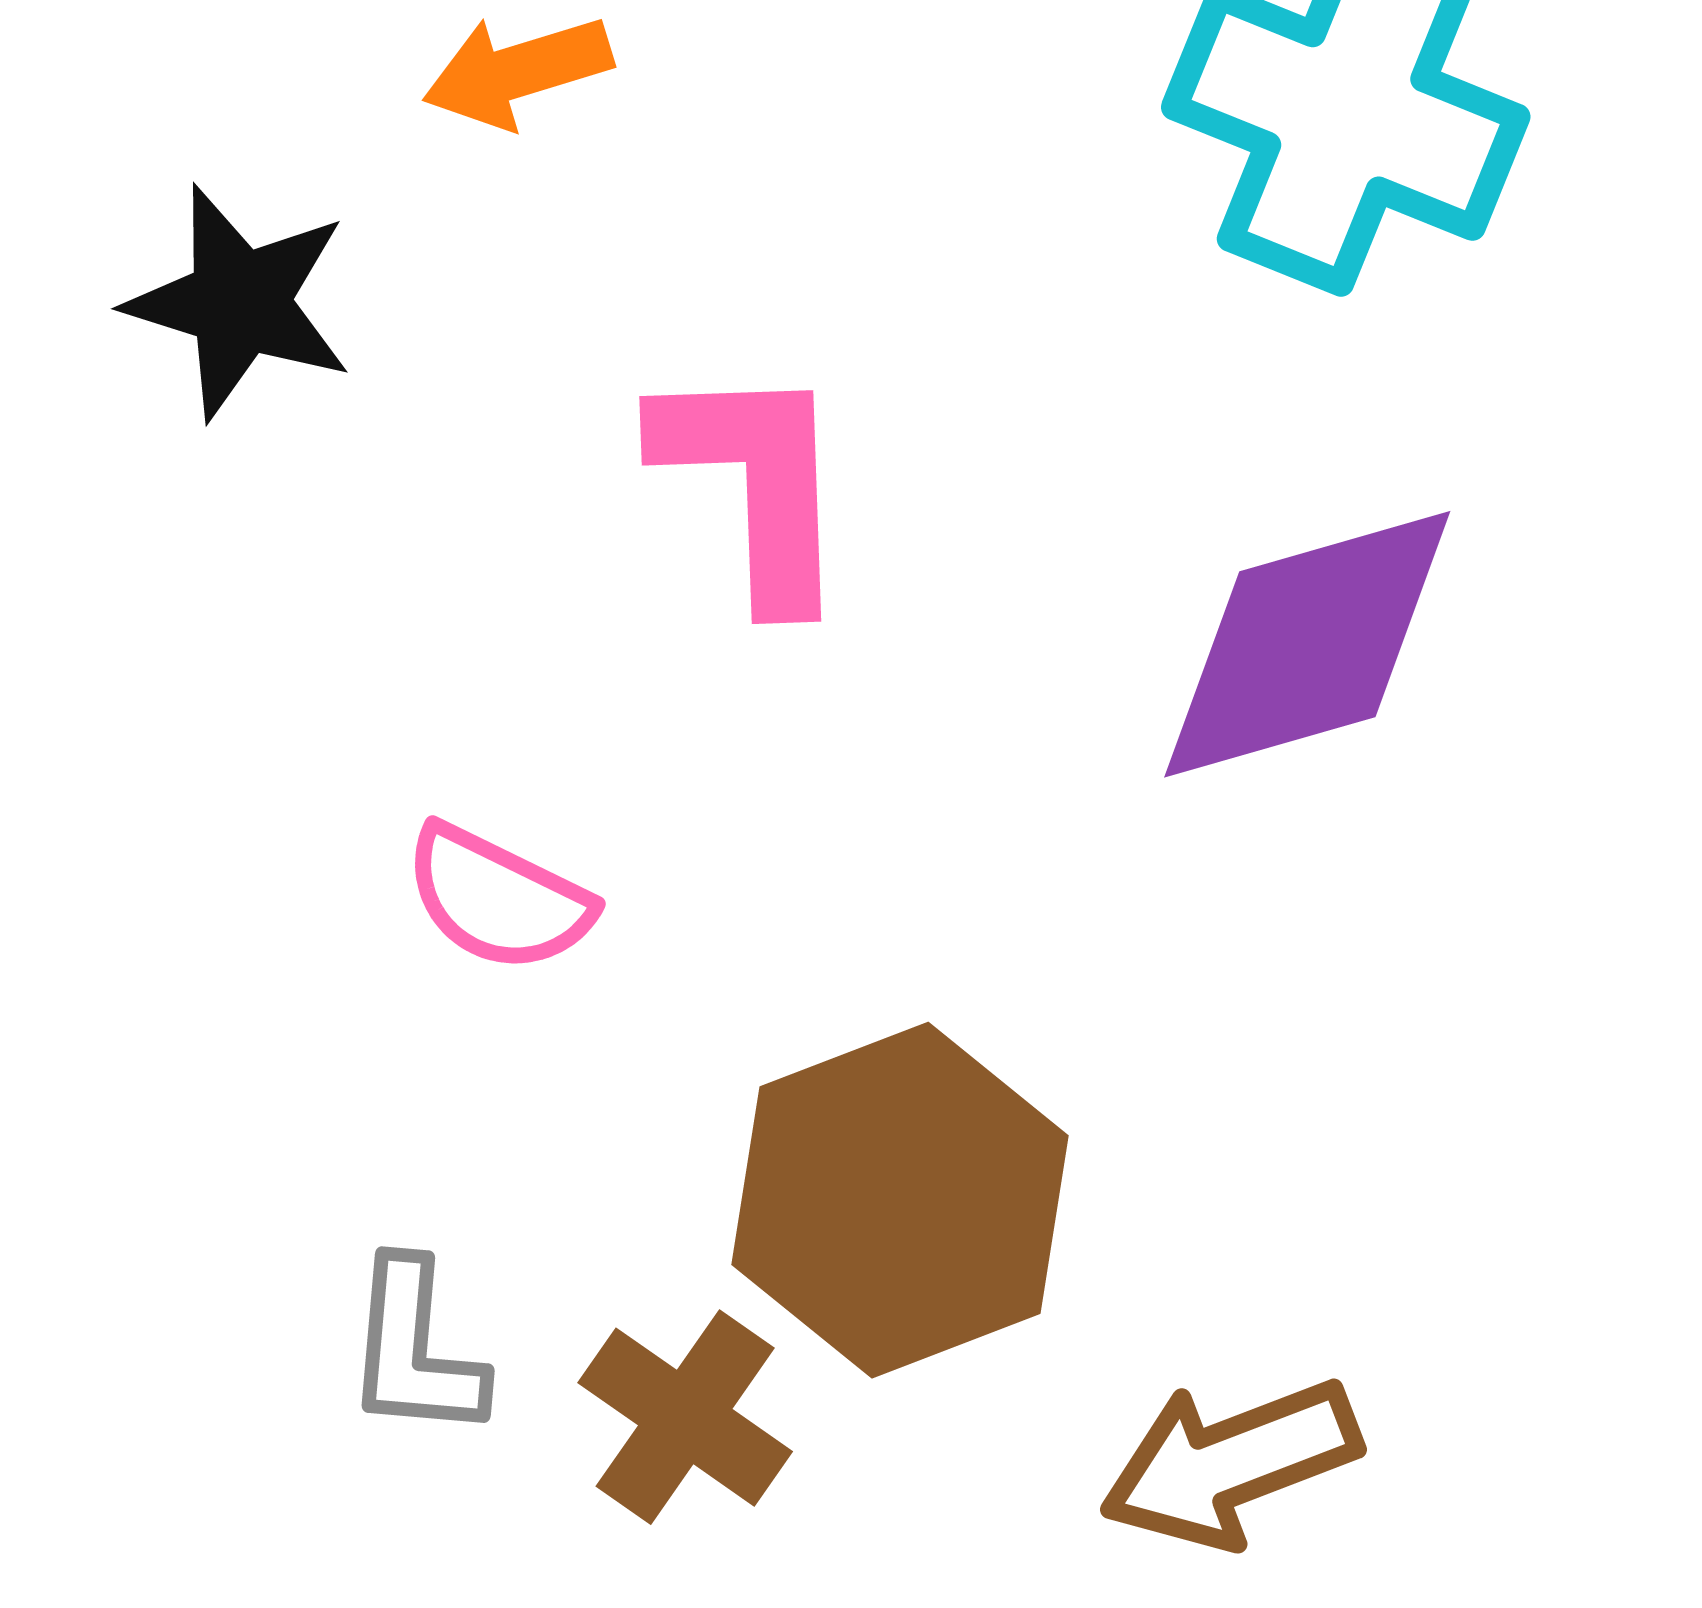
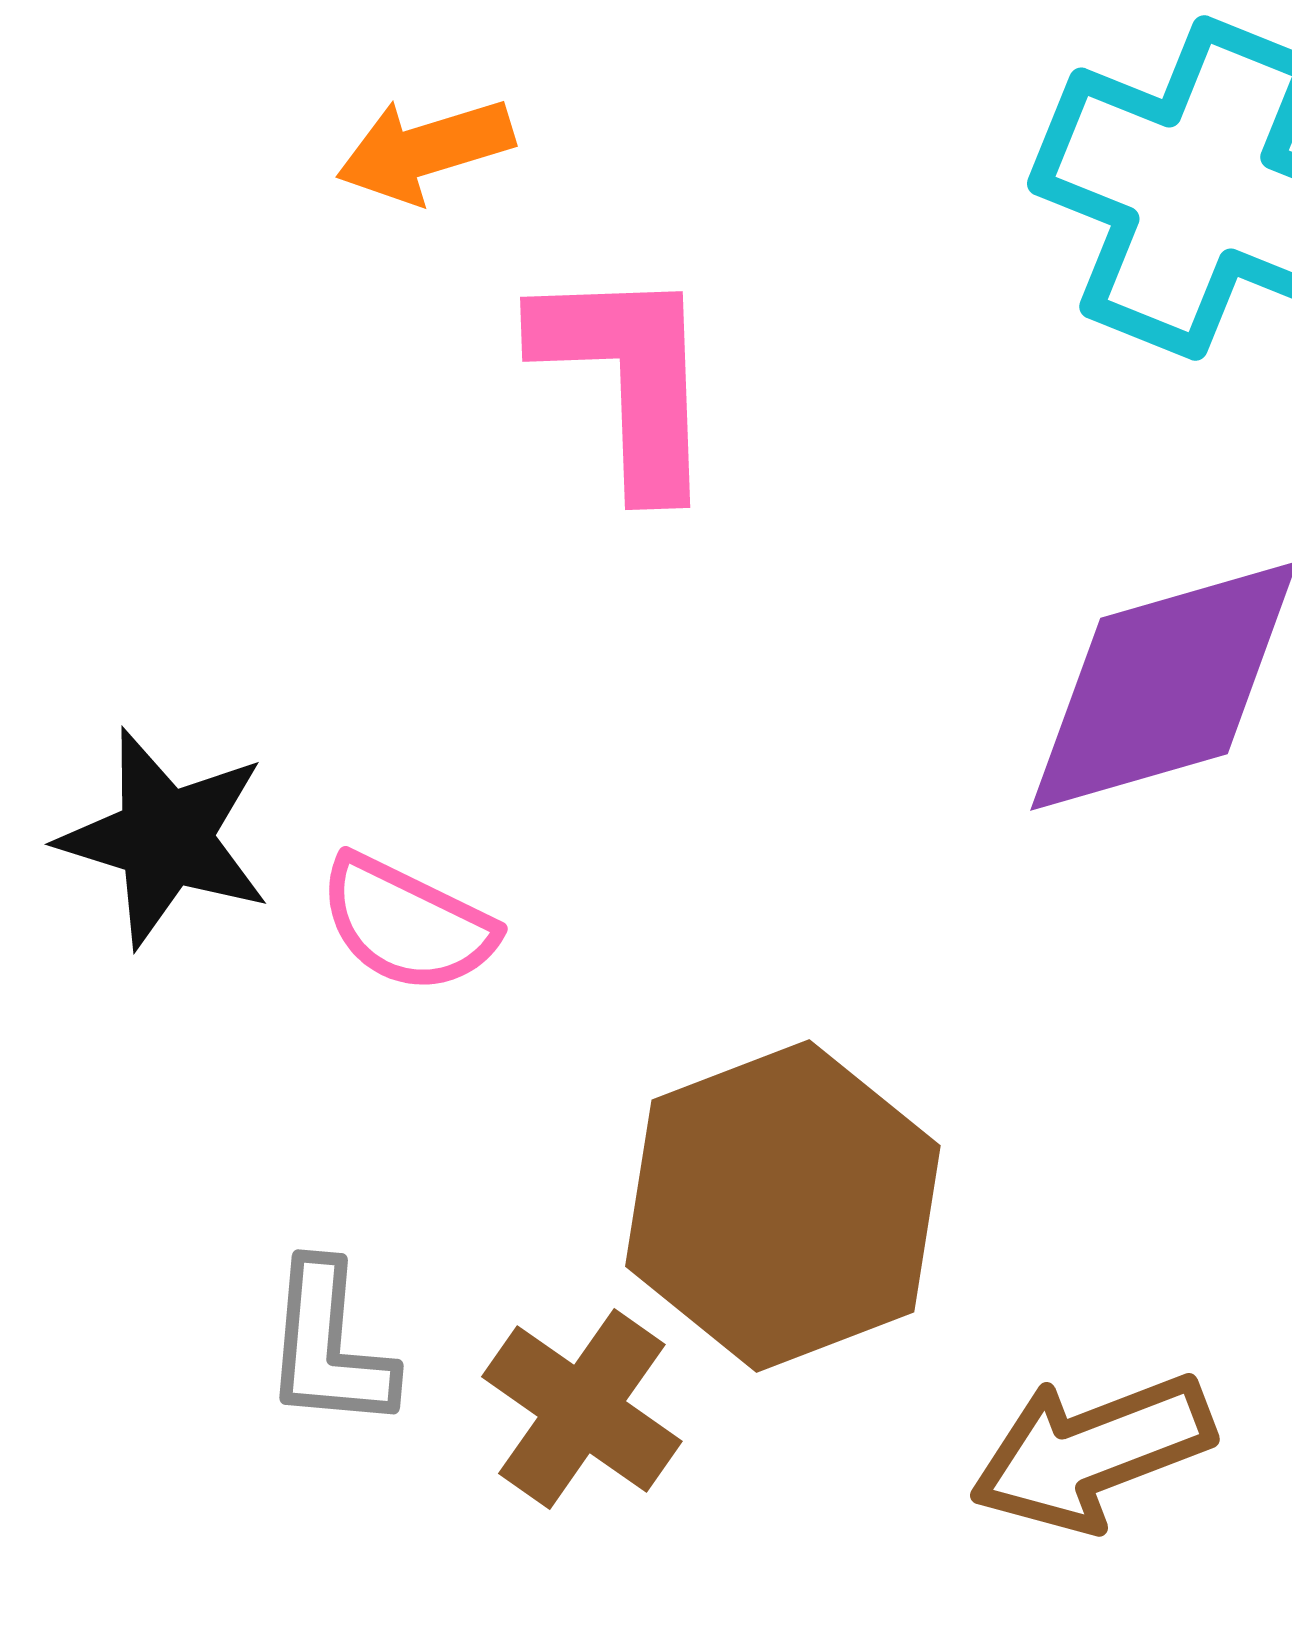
black star: (239, 302) -> (165, 838), moved
pink L-shape: (755, 483) -> (628, 378), moved

